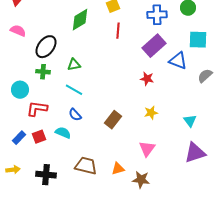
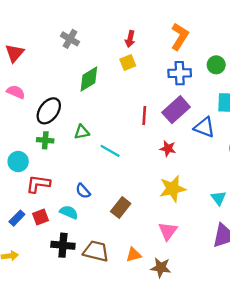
red line: (118, 31) -> (144, 116), moved
cyan line: (74, 90) -> (110, 151), moved
yellow star: (151, 113) -> (173, 189), size x1.6
brown rectangle: (113, 120) -> (121, 207), moved
black cross: (46, 175) -> (63, 245), moved

